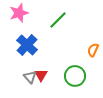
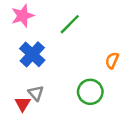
red triangle: (41, 75) -> (23, 104), moved

